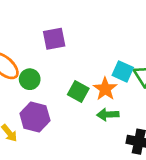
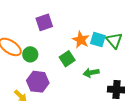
orange star: (105, 89) -> (81, 40), moved
green square: (78, 91) -> (67, 59), turned 35

